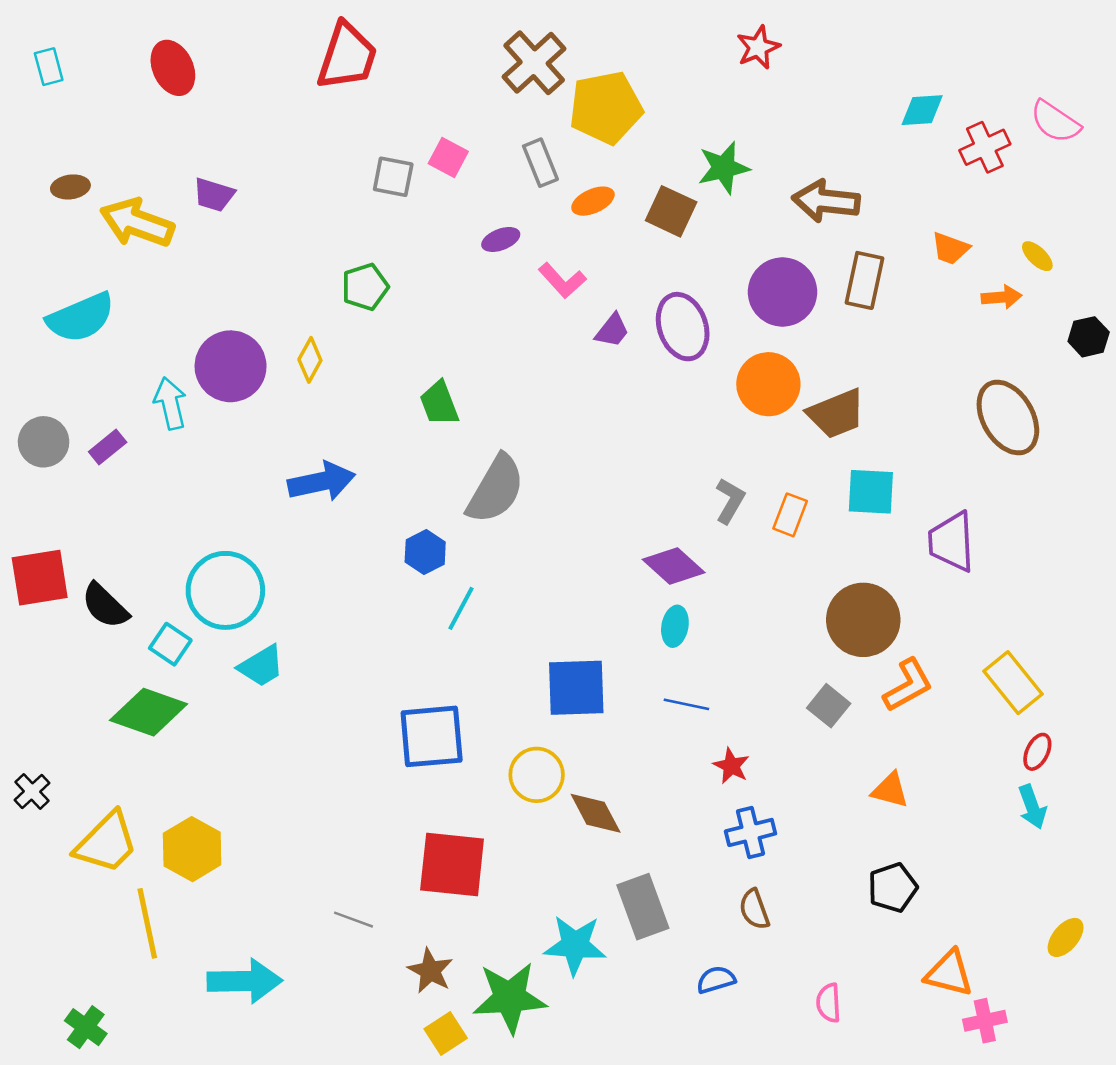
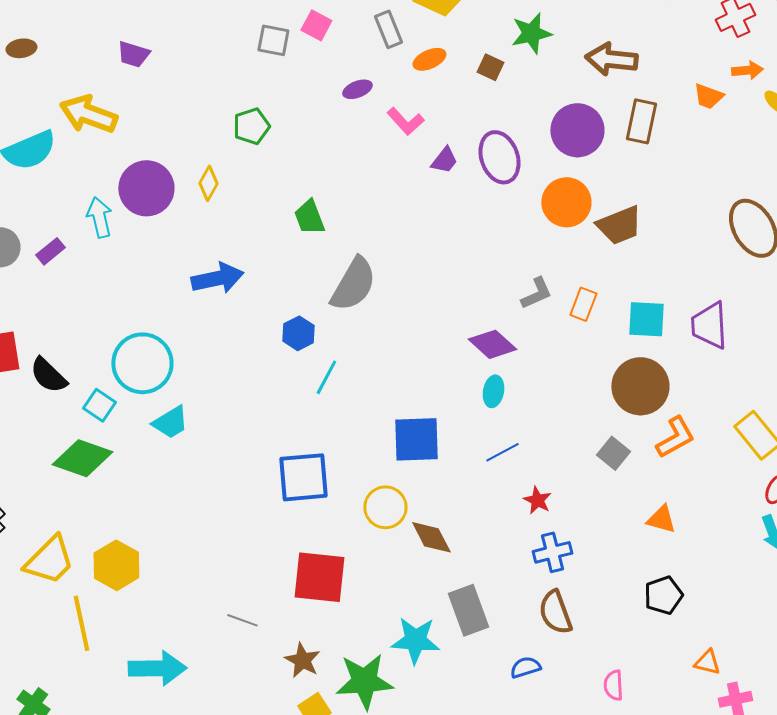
brown square: (671, 211) -> (490, 67), size x0.7
yellow arrow: (137, 223) -> (88, 114), moved
orange arrow: (1002, 297) -> (747, 70), moved
cyan square: (871, 492) -> (646, 319), moved
gray L-shape: (730, 501) -> (536, 293), turned 36
blue line: (686, 704) -> (502, 452), turned -40
brown semicircle: (754, 909) -> (555, 612), size x1.4
orange triangle: (949, 973) -> (707, 662), size x0.7

